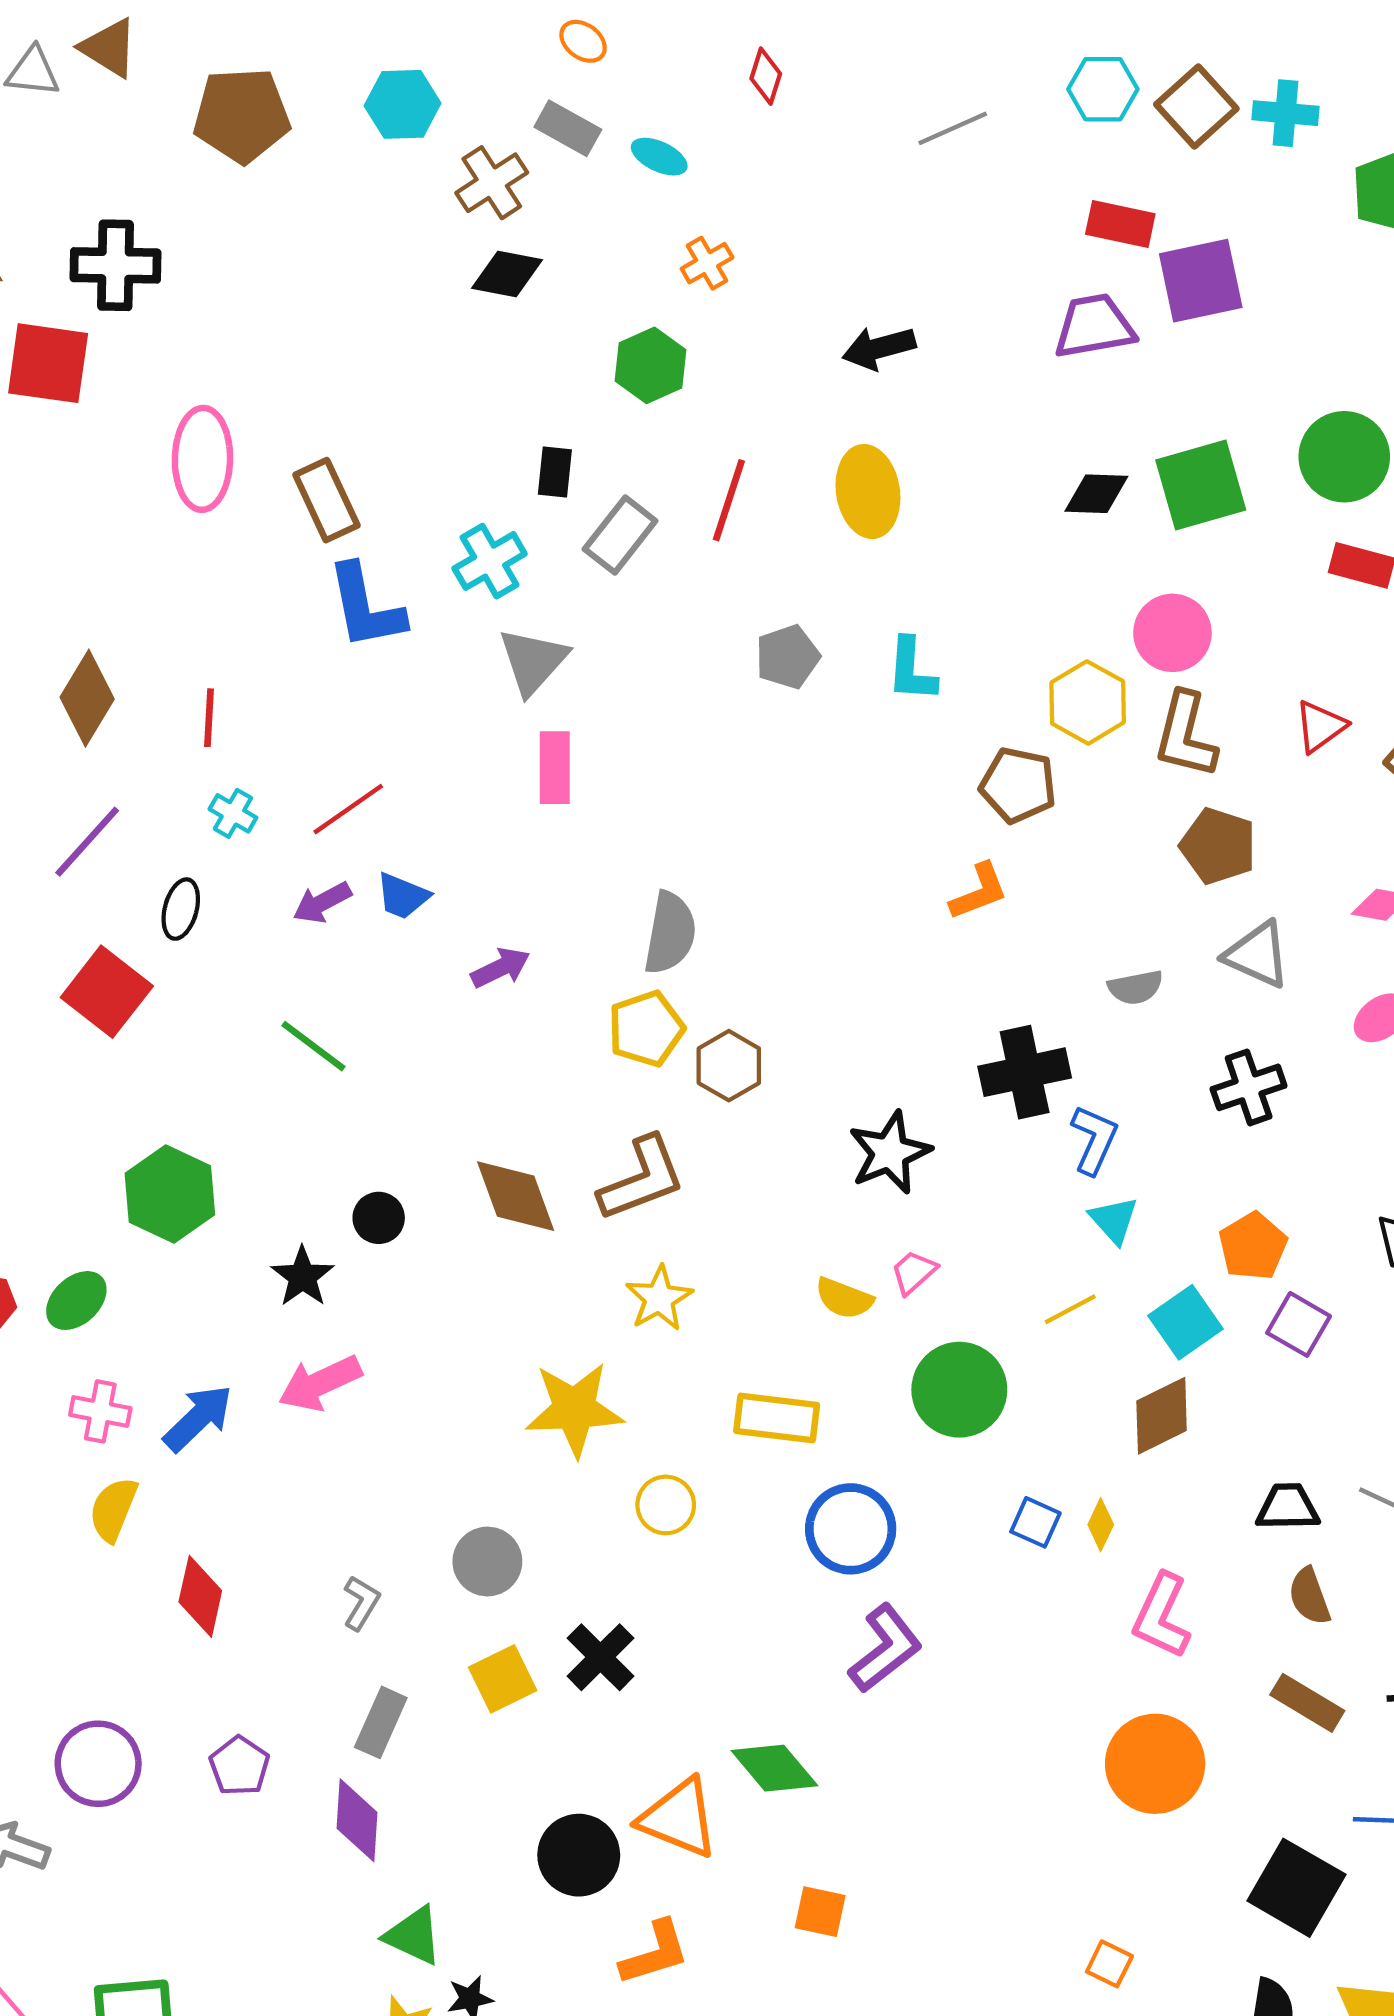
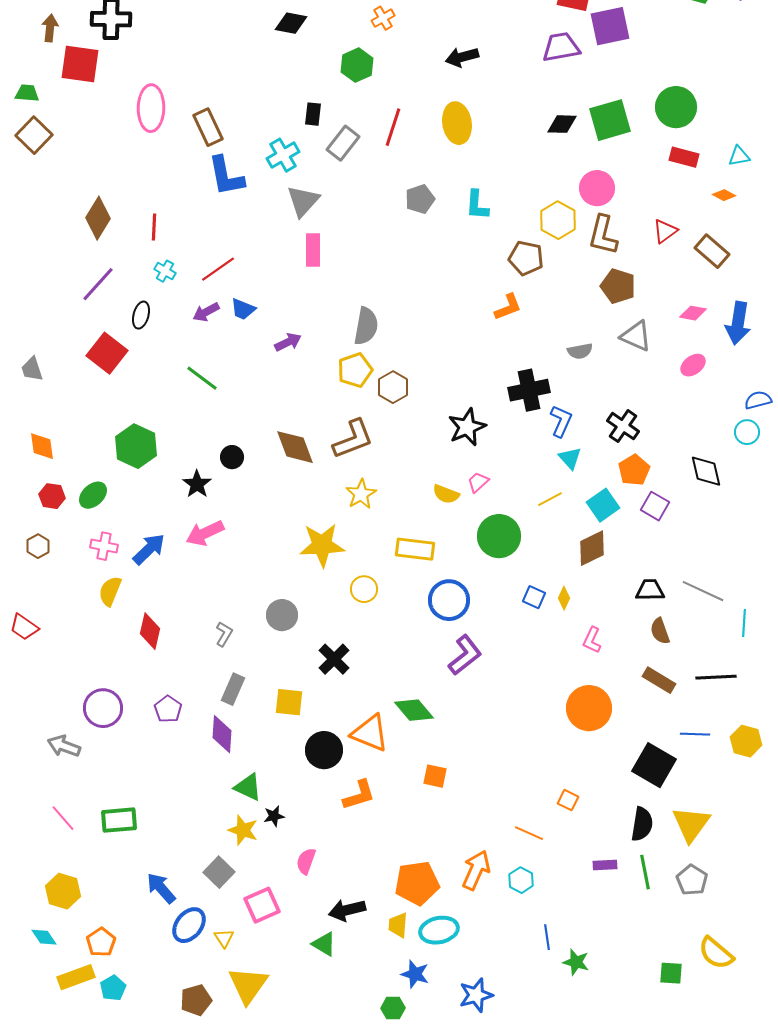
black cross: (1249, 1087) -> (623, 426), moved, turned -36
pink L-shape: (1162, 1616) -> (592, 640), size x0.7
yellow square: (503, 1679) -> (289, 702), moved, turned 32

